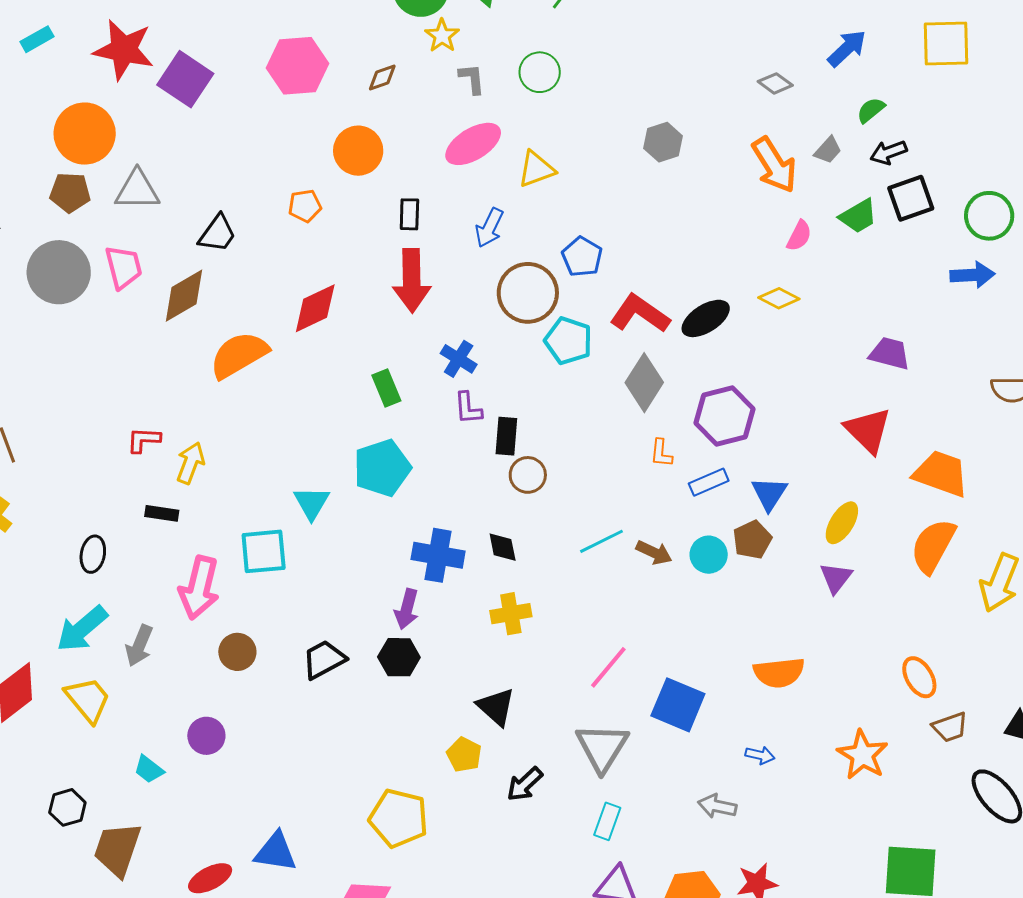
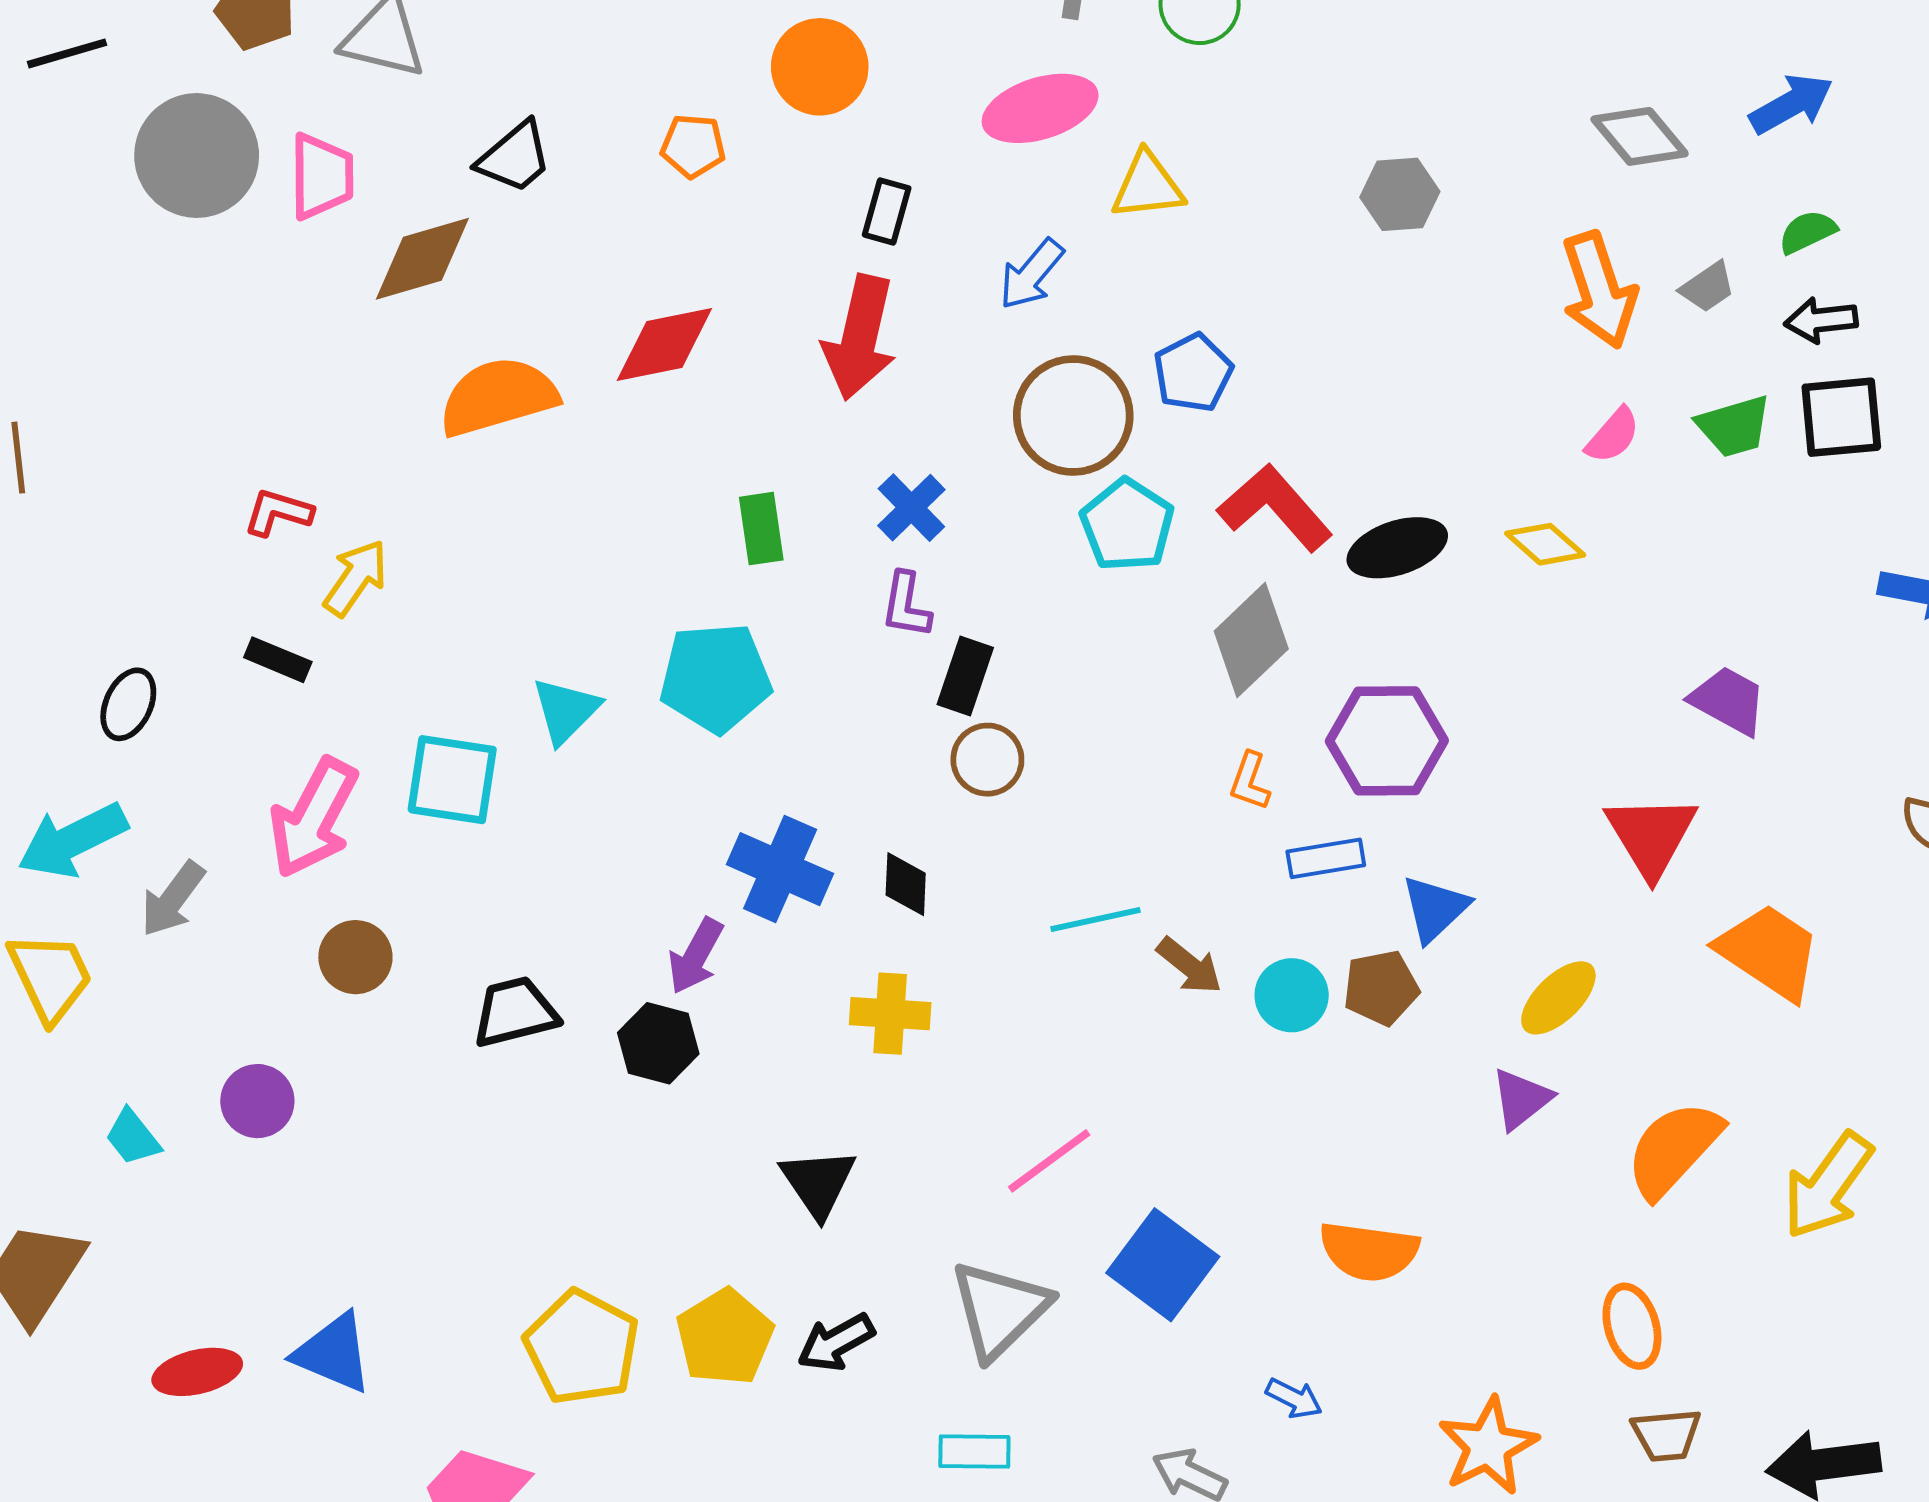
gray diamond: (775, 83) -> (1640, 136), size x1.4
orange semicircle: (933, 546) -> (1674, 1149), moved
yellow pentagon: (464, 755) -> (725, 1337), moved, size x1.4
cyan rectangle: (607, 821) -> (974, 1451), turned 57

